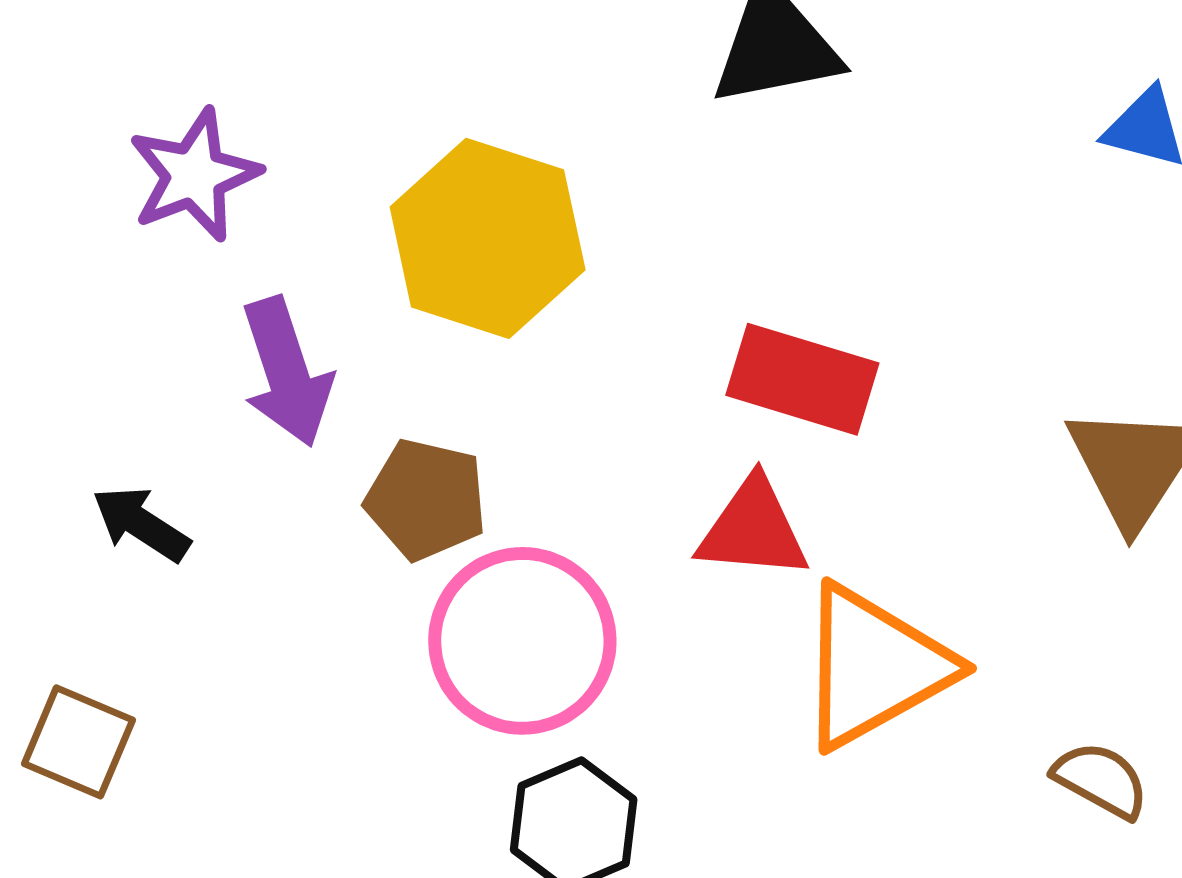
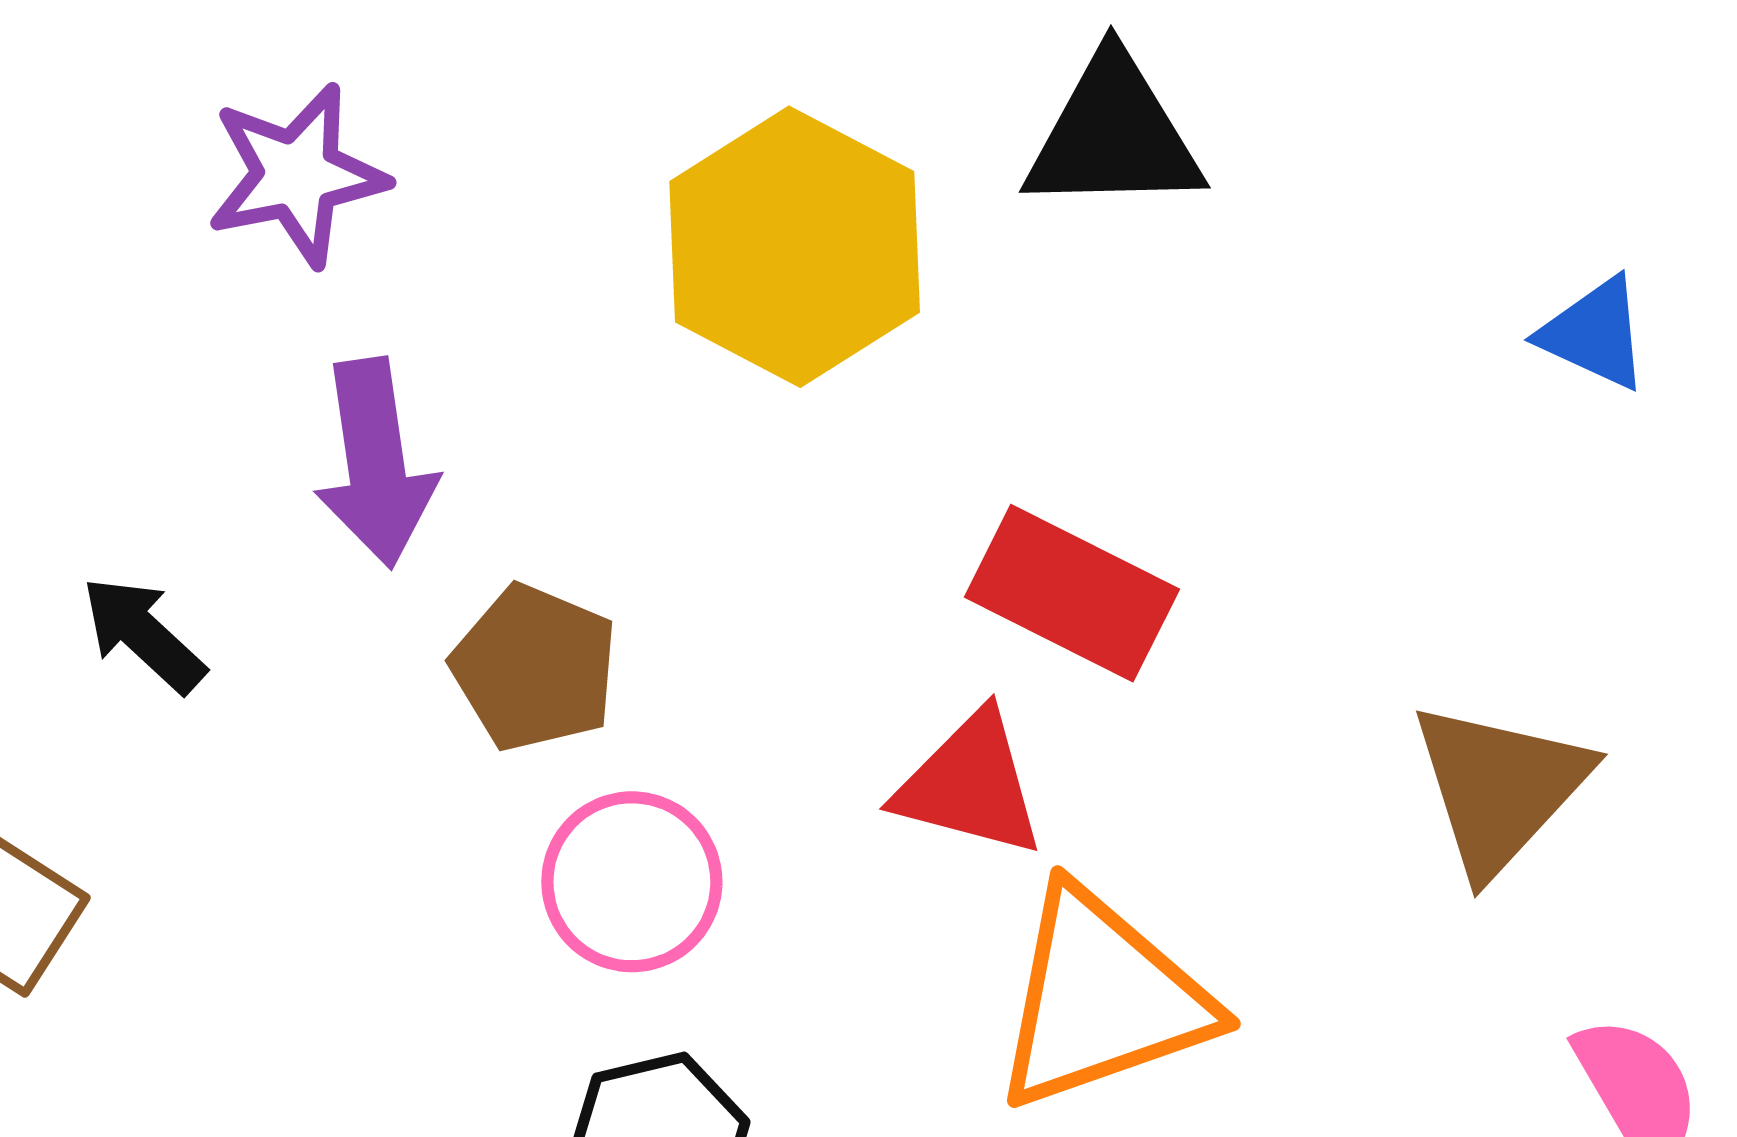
yellow hexagon: (488, 238) -> (795, 247), moved
pink circle: (522, 641) -> (632, 882), size x0.7

